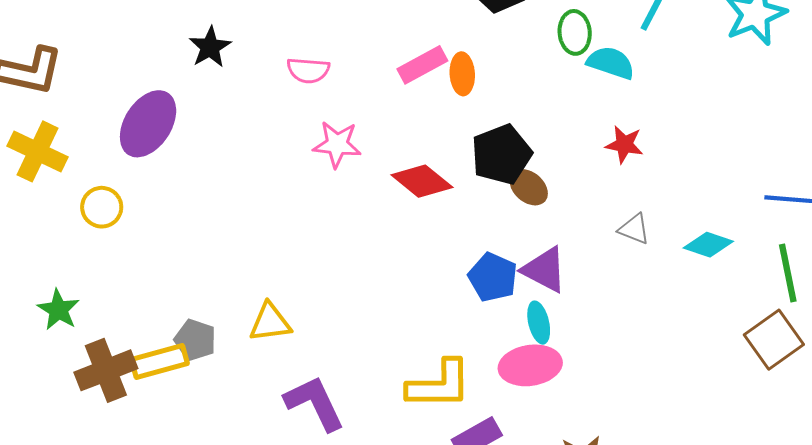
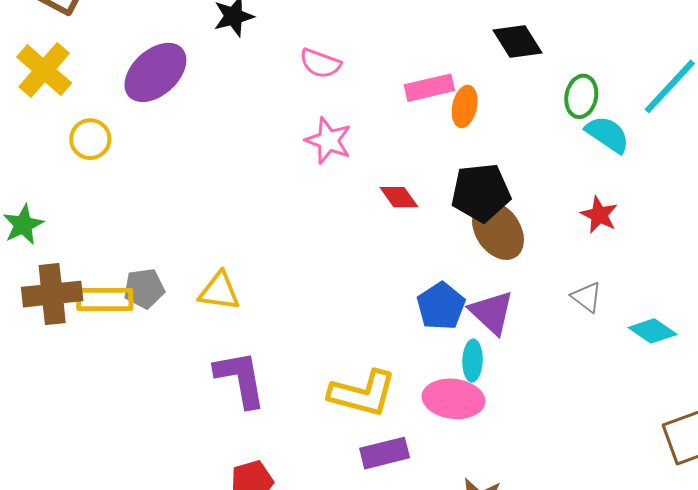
red diamond: (422, 181) -> (399, 197), size x0.7
brown ellipse: (529, 187) -> (498, 231), size x1.5
gray pentagon: (195, 340) -> (144, 288), turned 30

